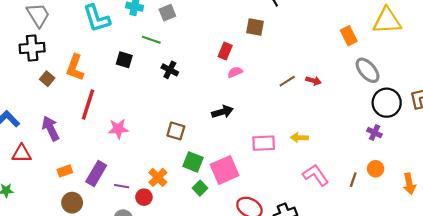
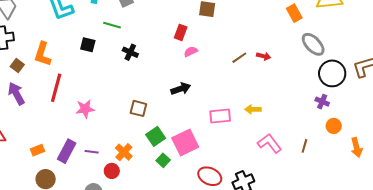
purple arrow: (51, 128) -> (16, 94), moved
green square: (193, 162) -> (156, 136), turned 36
orange circle: (376, 169) -> (334, 126), moved
purple line: (122, 186) -> (92, 152), moved

